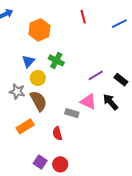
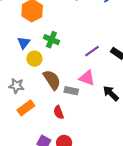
gray star: (17, 92) -> (16, 86), moved
brown semicircle: (38, 101) -> (52, 80), moved
black arrow: (110, 102) -> (111, 93), moved

